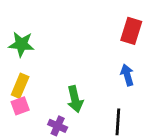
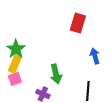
red rectangle: (131, 31) -> (78, 23), moved
green star: (21, 44) -> (16, 49), moved, turned 30

